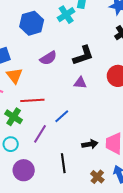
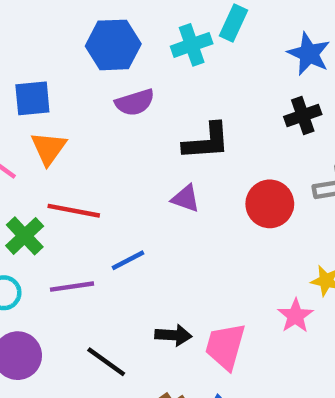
purple semicircle: (48, 58) -> (135, 102), moved
purple line: (40, 134) -> (72, 287), turned 36
black line: (63, 163) -> (106, 362), turned -60

